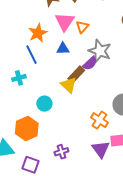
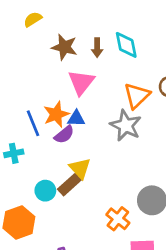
orange triangle: (82, 27) -> (137, 96), moved, size x1.5
orange star: (38, 33) -> (56, 114), moved
purple semicircle: (90, 63) -> (64, 135), moved
brown rectangle: (76, 74) -> (69, 185), moved

